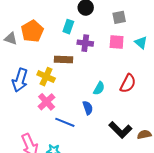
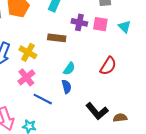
purple cross: (85, 43) -> (79, 22), moved
brown rectangle: (64, 60) -> (57, 38), moved
cyan semicircle: (99, 88) -> (69, 69), moved

